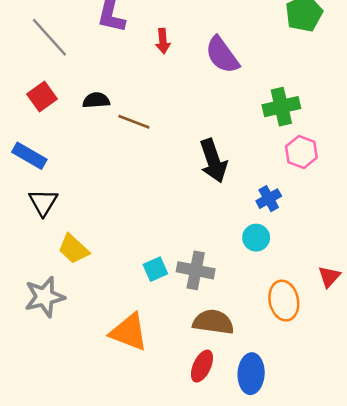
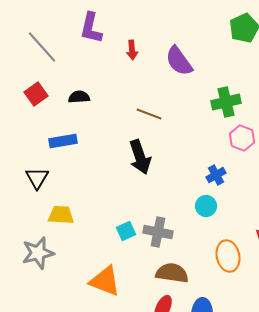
brown line: (134, 122) -> (149, 114), moved
blue rectangle: (29, 156) -> (63, 141), moved, turned -40
black arrow: (213, 161) -> (140, 157), moved
yellow trapezoid: (73, 249) -> (61, 215), turned 140

